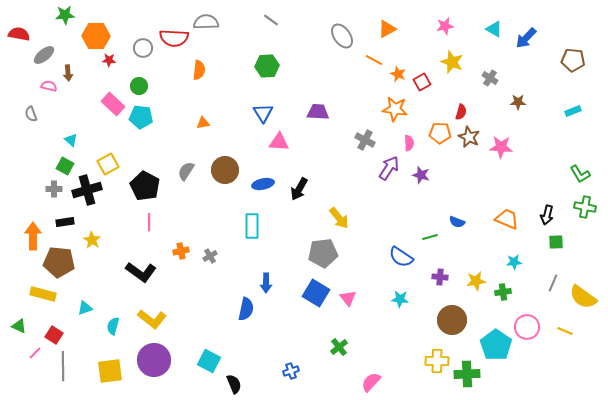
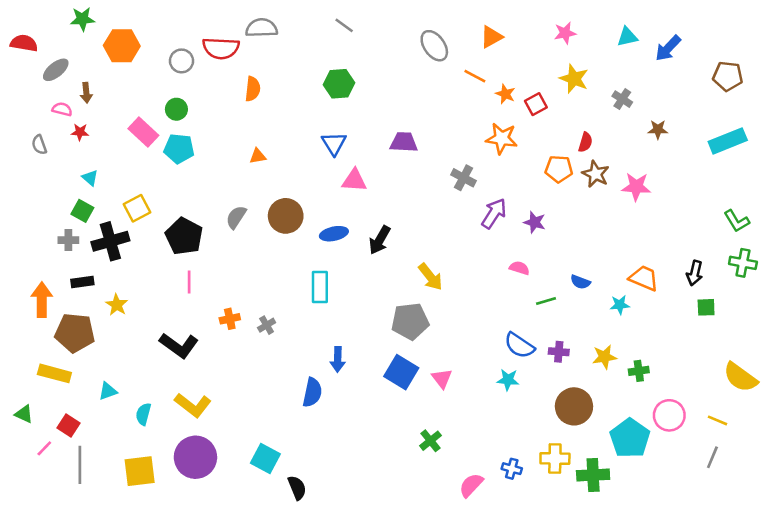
cyan triangle: (494, 29) -> (627, 37), turned -42
red star: (109, 60) -> (80, 132), moved
cyan rectangle: (573, 111) -> (728, 141), size x1.8
pink semicircle: (409, 143) -> (519, 268), moved, turned -70
blue semicircle: (401, 257) -> (519, 345), moved
cyan star: (514, 262) -> (620, 305), moved
gray line: (553, 283) -> (712, 457), moved
blue cross: (291, 371) -> (512, 469), moved, turned 35

